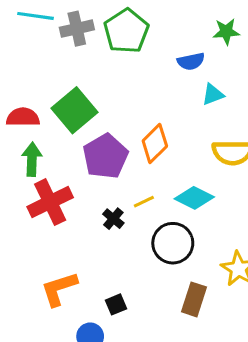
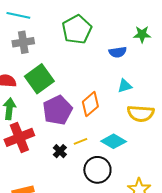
gray cross: (77, 29) -> (23, 42), moved
cyan triangle: (213, 94) -> (125, 86), moved

